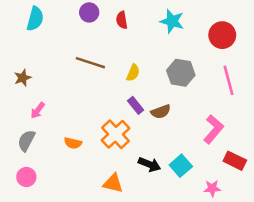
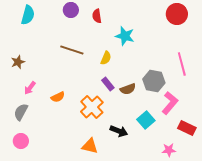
cyan star: (172, 21) -> (125, 36), moved
red circle: (222, 35) -> (177, 14), moved
gray hexagon: (181, 73) -> (154, 81), moved
orange semicircle: (73, 143) -> (58, 97), moved, turned -40
cyan square: (181, 166) -> (146, 120), moved

